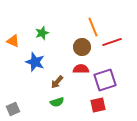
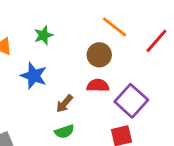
orange line: (93, 27) -> (115, 27), turned -30
red line: (112, 42) -> (156, 41), moved, turned -30
purple square: (105, 80) -> (131, 101), turned -30

